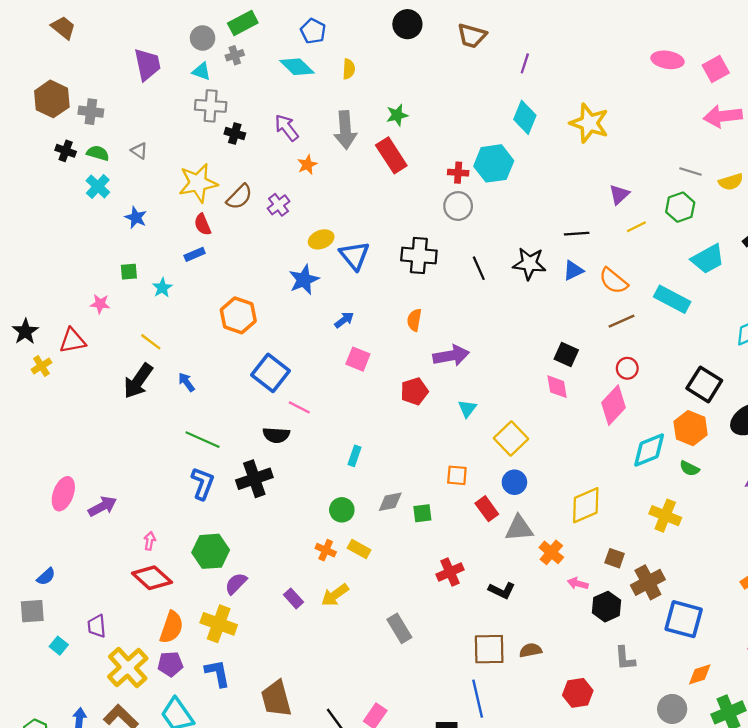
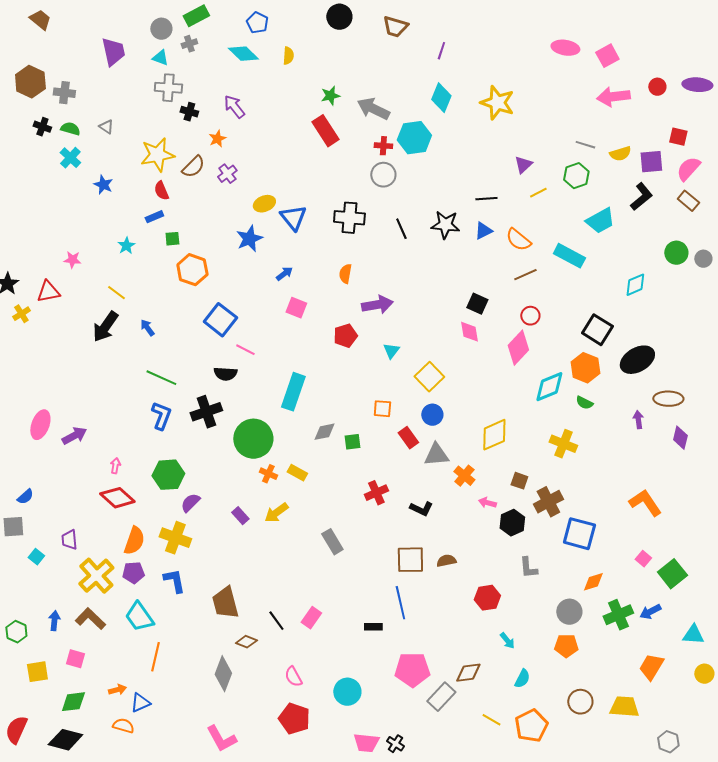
gray arrow: (345, 130) -> (373, 109), moved, turned 120
orange star: (307, 165) -> (217, 139), moved
green square: (129, 272) -> (172, 239), moved
cyan rectangle: (354, 456) -> (293, 392), size x2.0
green circle: (342, 510) -> (253, 439), moved, size x1.8

